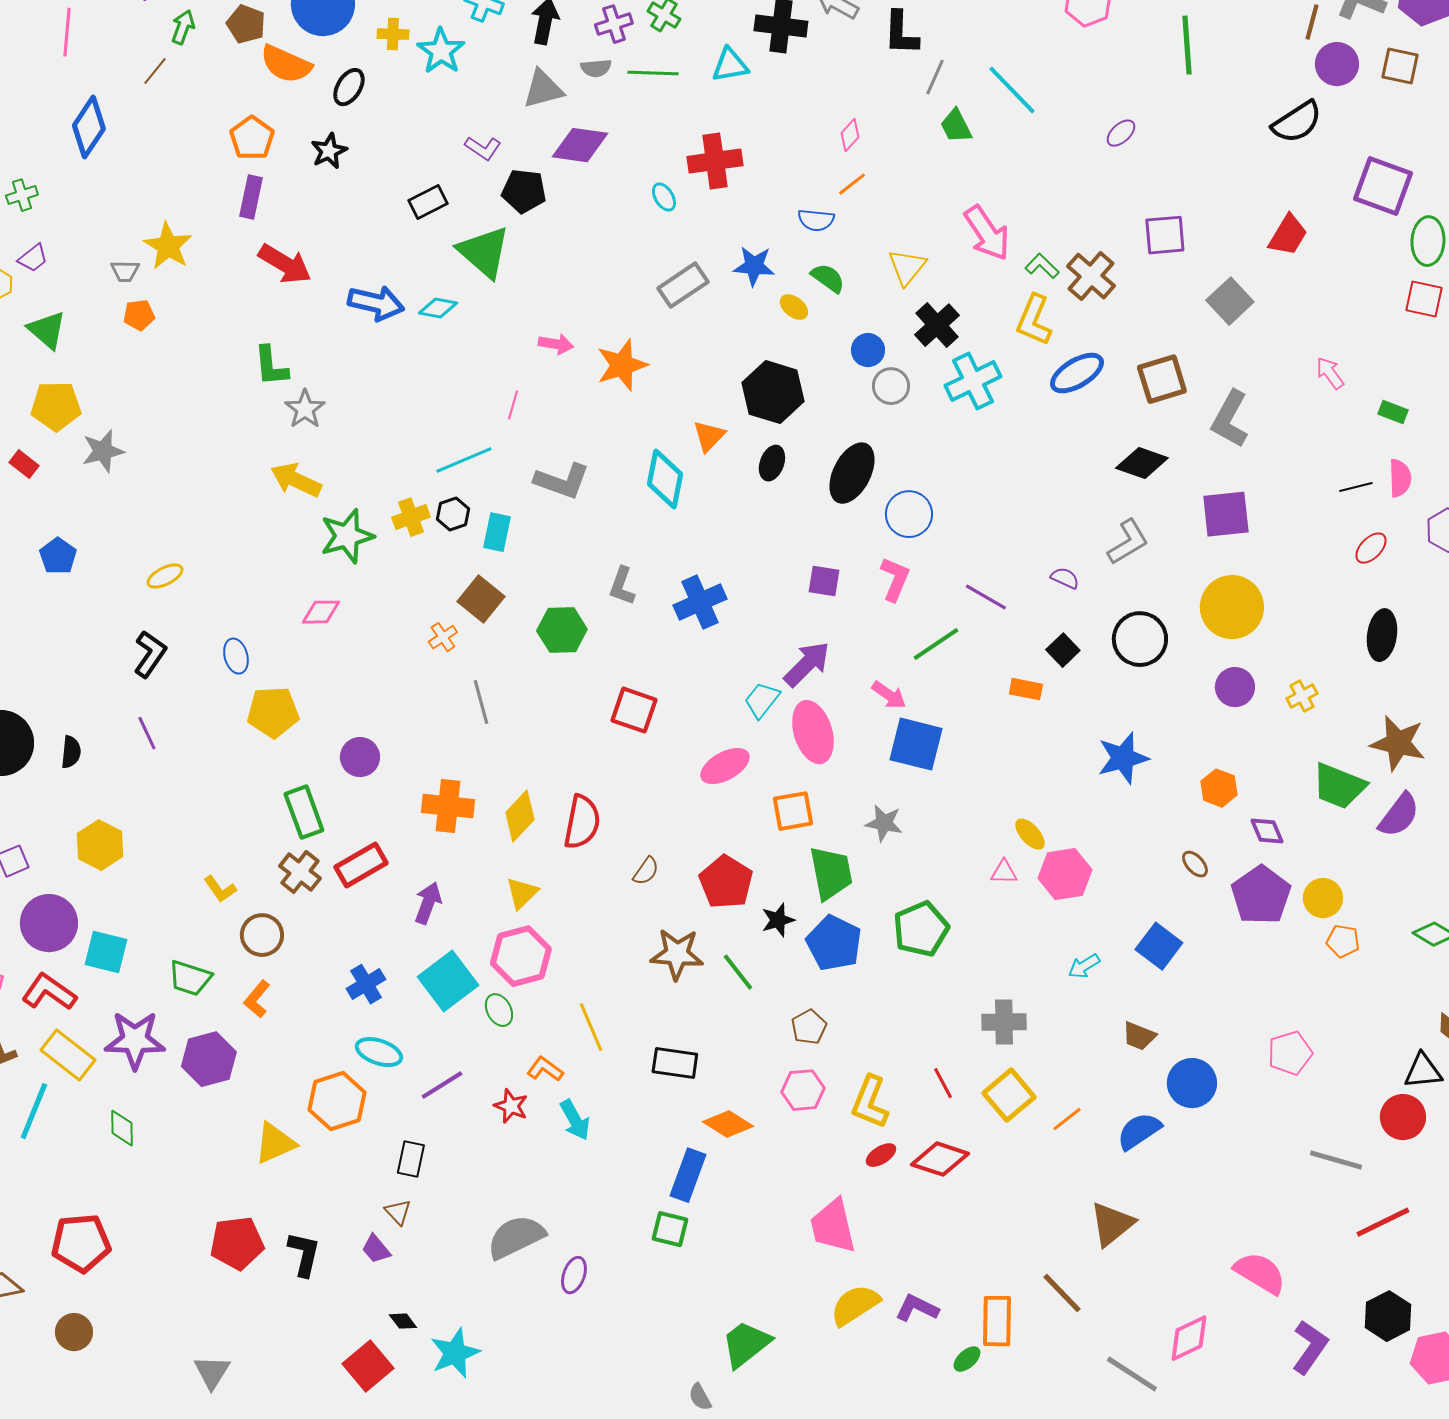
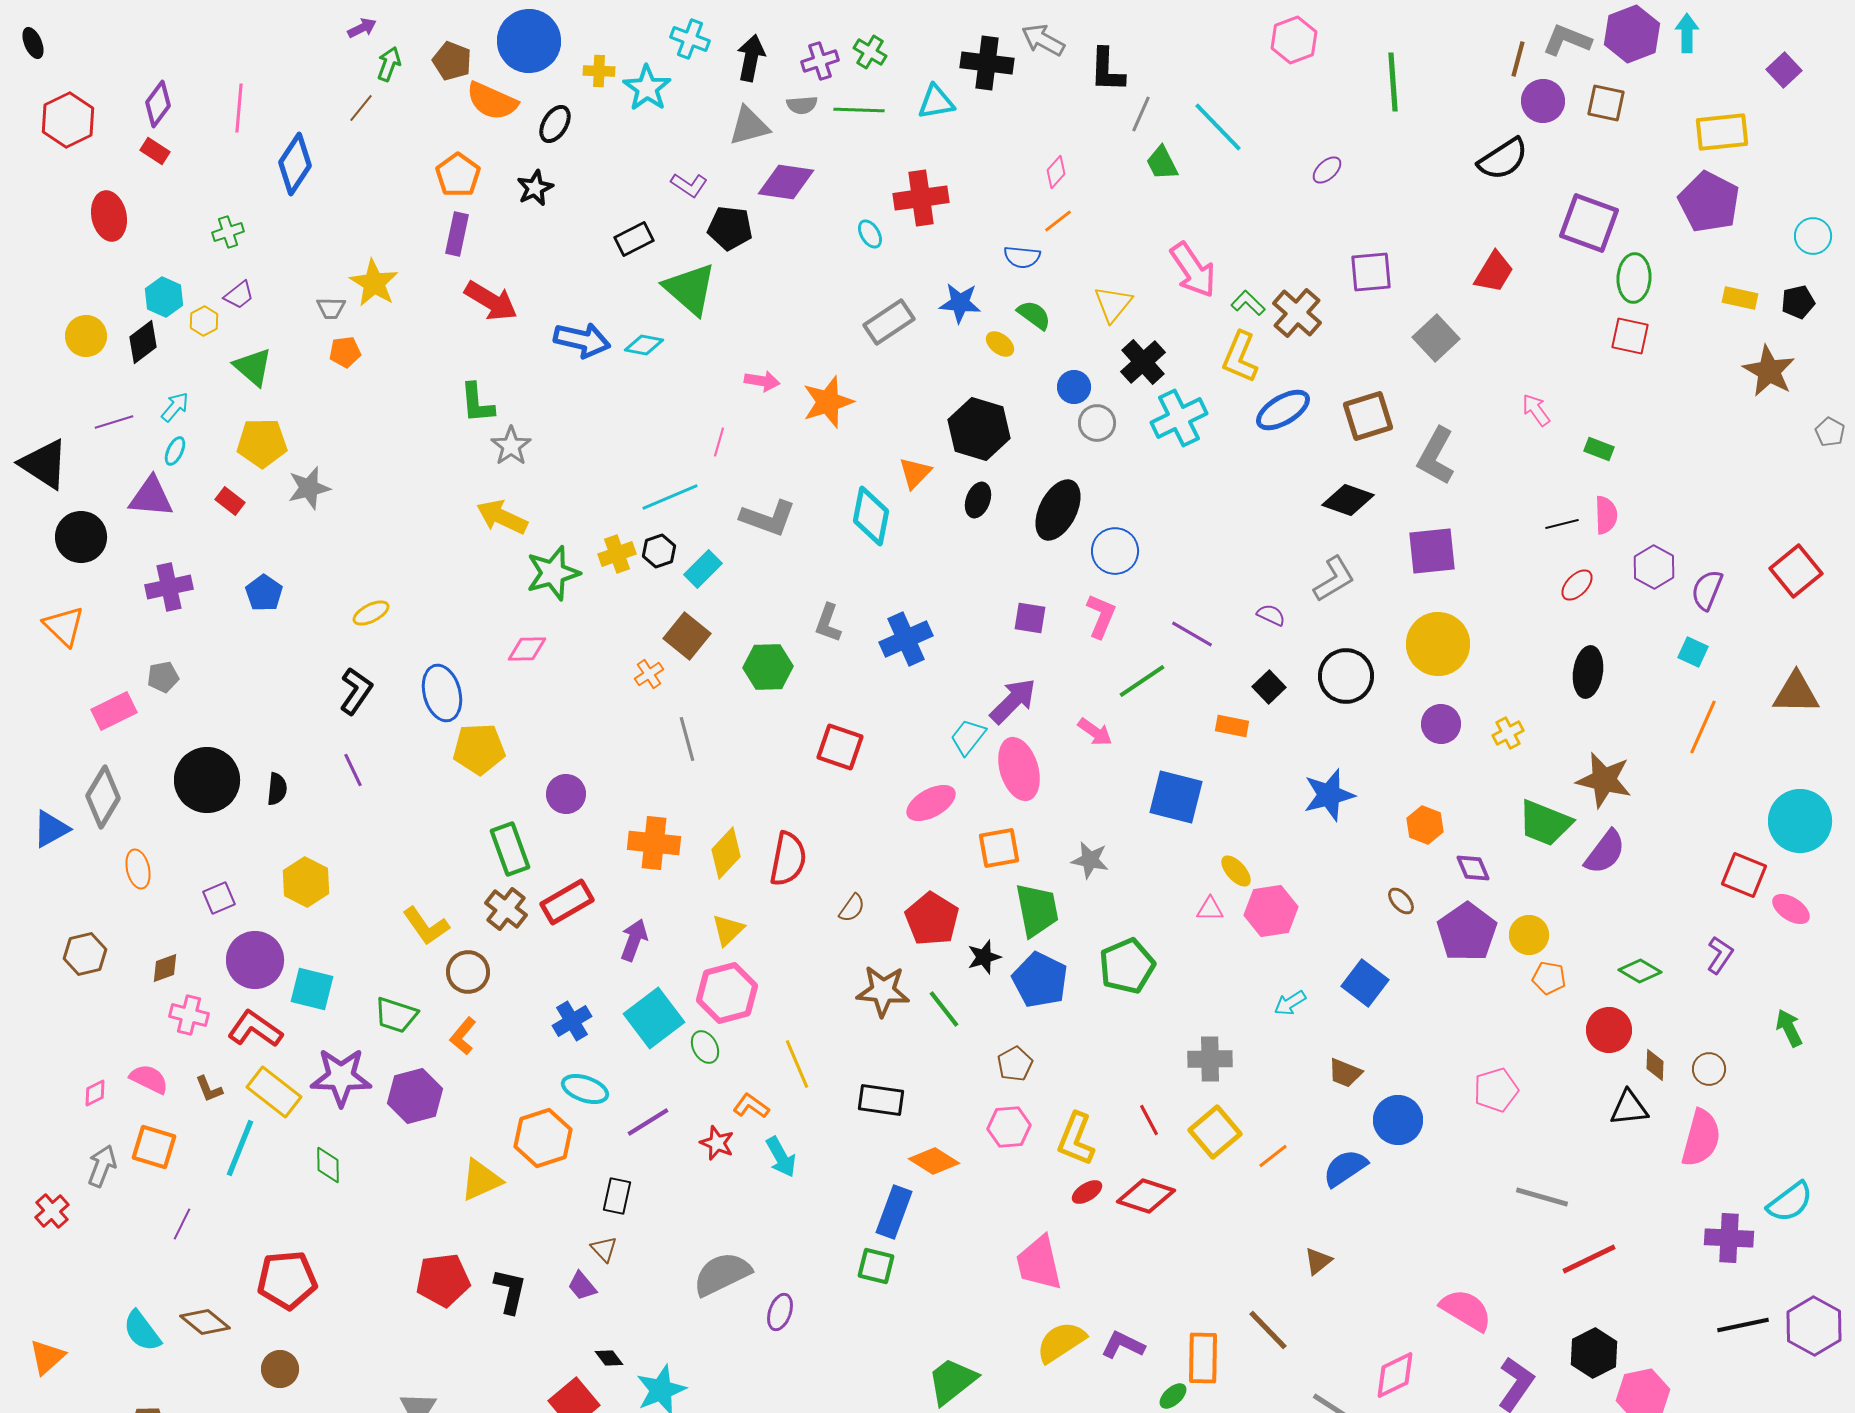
pink line: (67, 32) -> (239, 108), moved
cyan rectangle: (497, 532) -> (703, 569), turned 33
blue ellipse: (236, 656) -> (442, 693), size x1.6
blue square: (916, 744) -> (1176, 797), moved
yellow L-shape: (220, 889) -> (426, 926), size x1.4
red circle: (1403, 1117) -> (1609, 1030), moved
brown triangle: (1112, 1224) -> (1318, 1261), size x0.6

